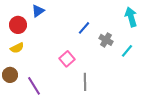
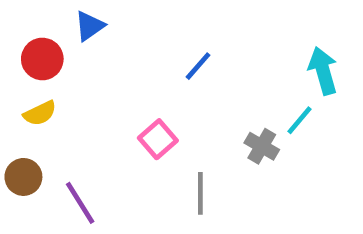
cyan arrow: (131, 17) -> (323, 71), moved
gray cross: (106, 40) -> (262, 146), moved

